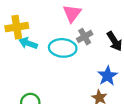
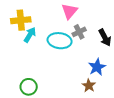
cyan arrow: (28, 43) -> (30, 35), turned 98

